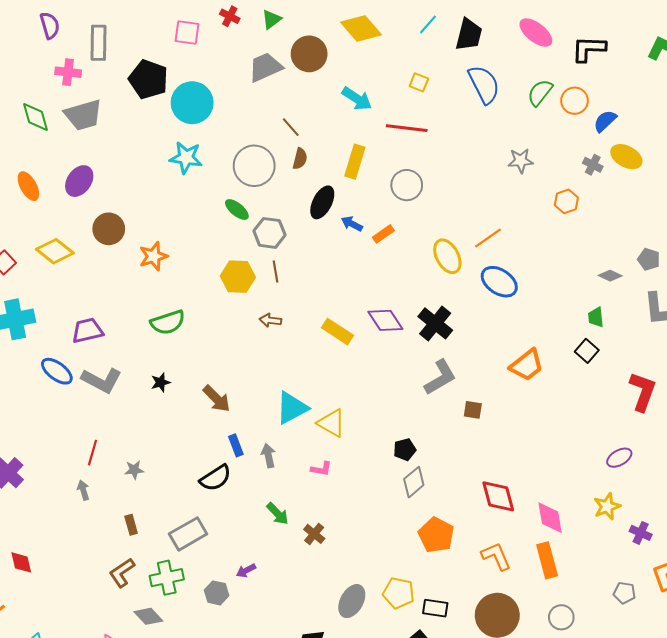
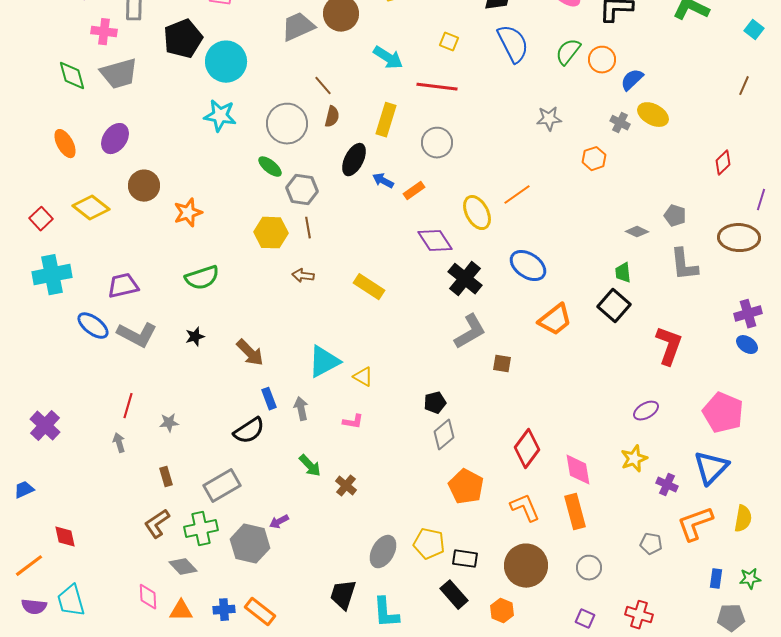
black pentagon: (148, 79) -> (183, 39), turned 30
blue ellipse: (499, 282) -> (528, 266), moved
purple diamond: (385, 320) -> (435, 241), moved
black square: (587, 351) -> (614, 306), size x1.4
yellow triangle: (331, 423) -> (363, 377), size x0.7
red diamond: (498, 496) -> (527, 449), turned 51
red diamond: (21, 562) -> (65, 537), moved
gray hexagon: (217, 593) -> (250, 544), size x1.6

